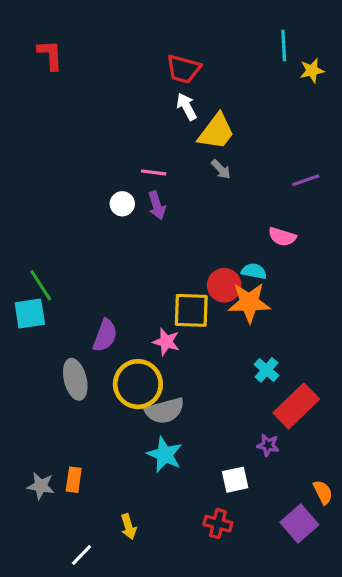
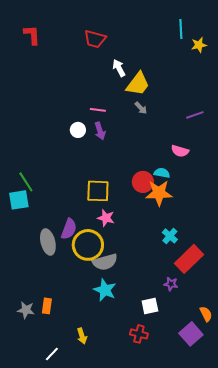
red trapezoid: (183, 69) -> (95, 39), moved
yellow square: (191, 310) -> (98, 191), moved
purple semicircle: (105, 335) -> (69, 229), moved

